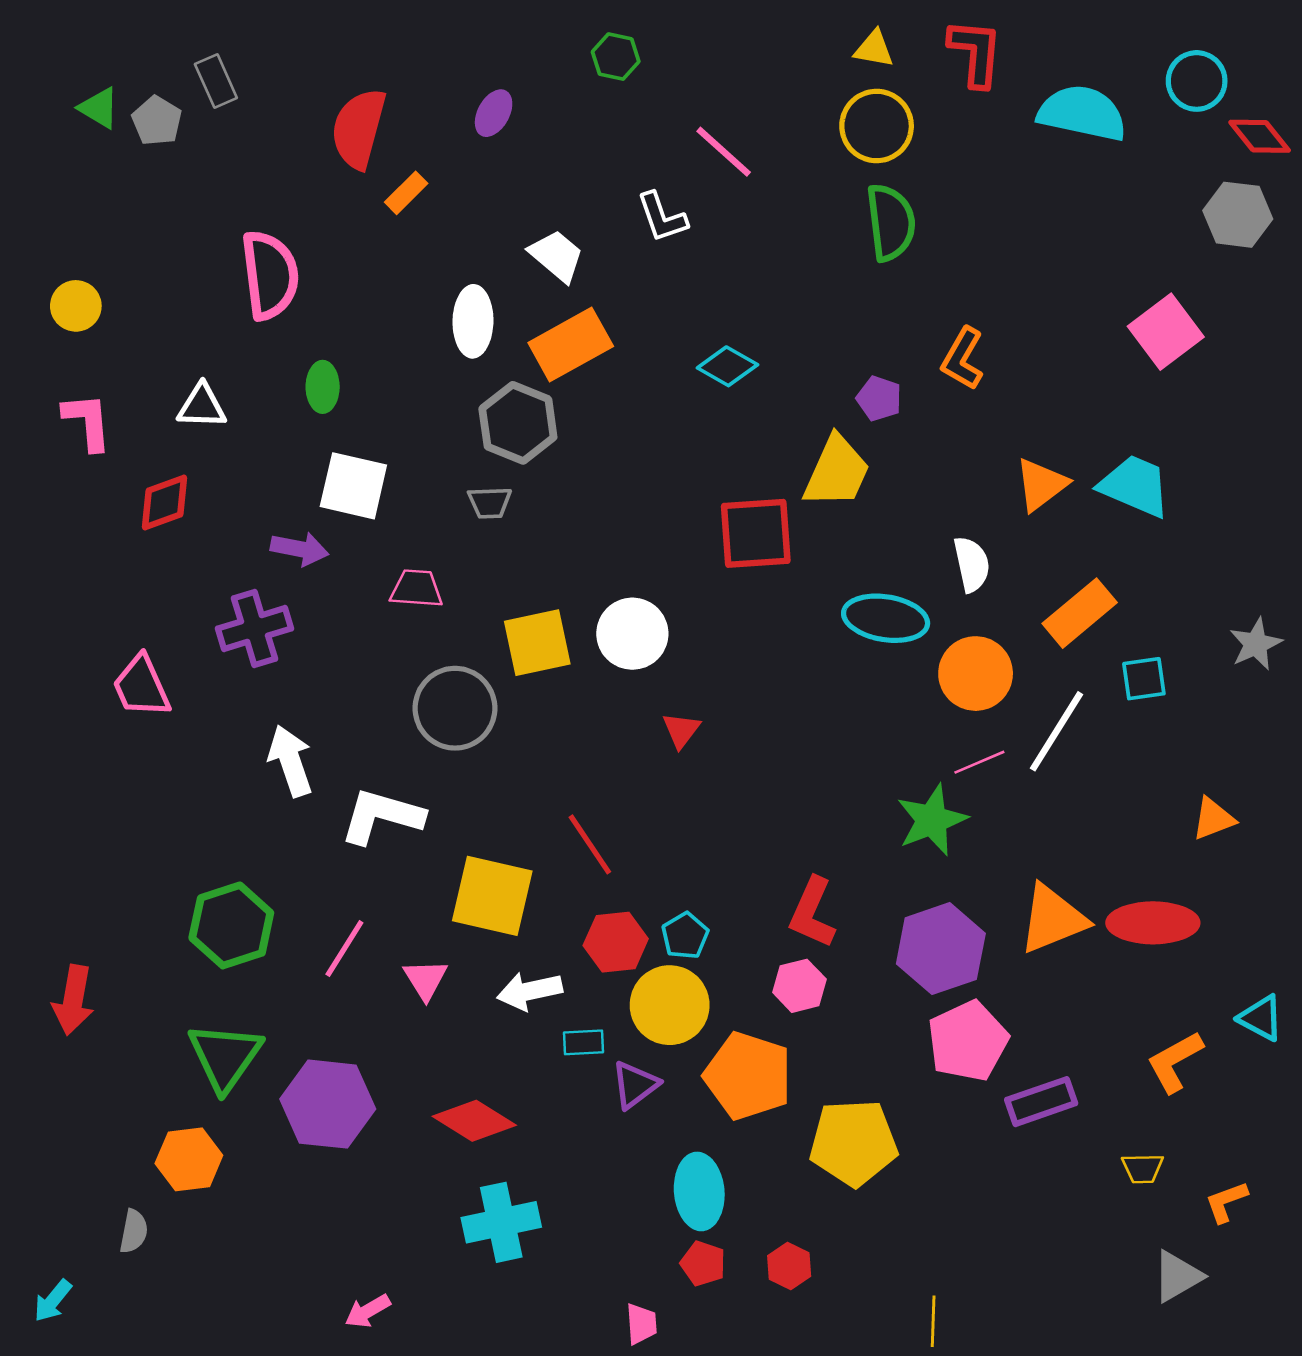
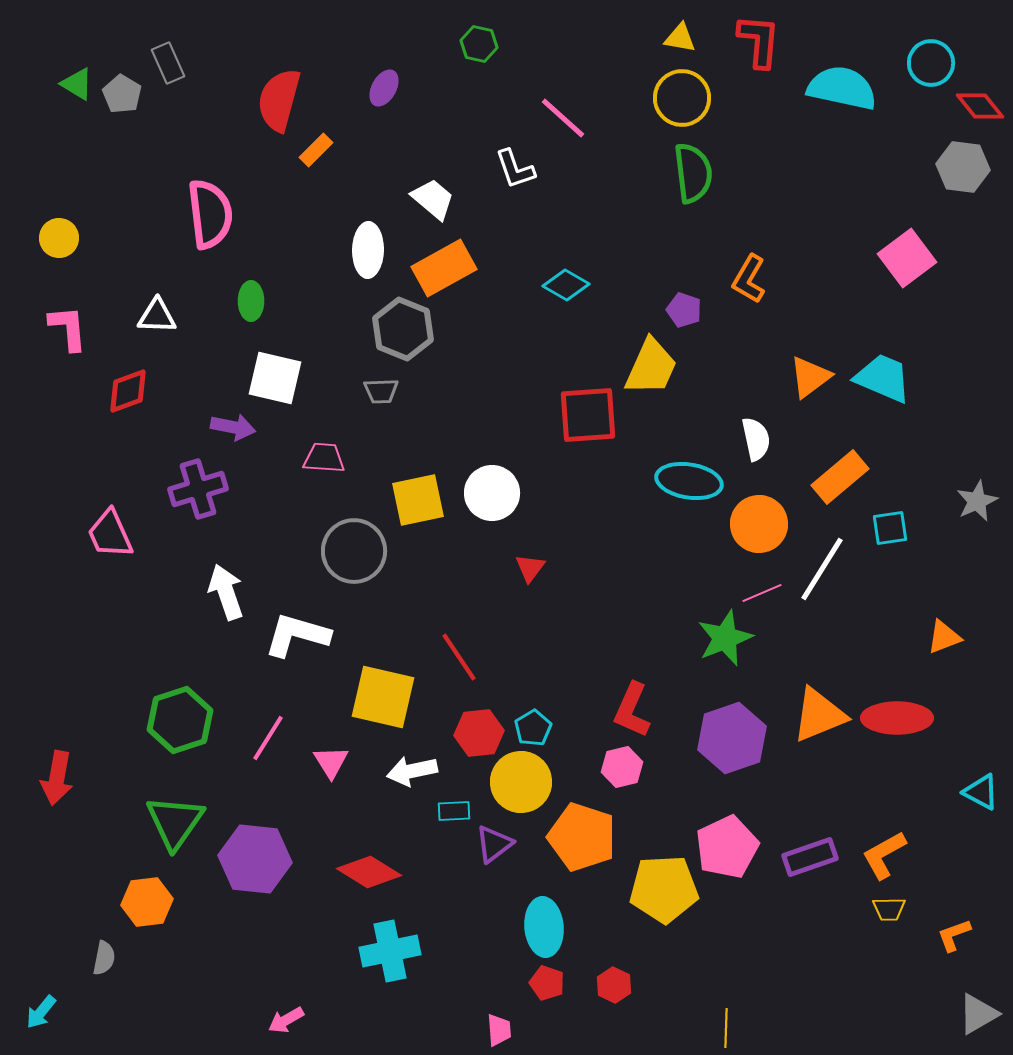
pink pentagon: (968, 1041) -> (727, 847), moved
orange L-shape: (1175, 1062) -> (884, 855), moved
gray triangle: (1177, 1276) -> (978, 1014), moved

